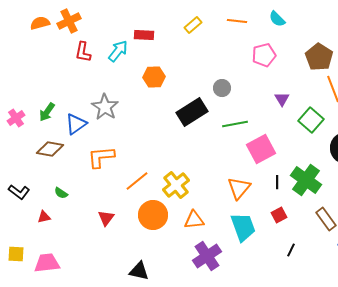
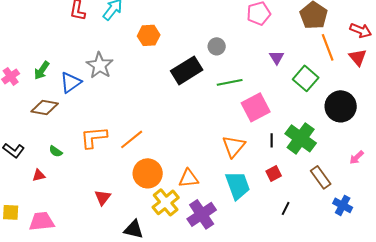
orange L-shape: (101, 157) -> (94, 137), moved
yellow cross: (176, 185) -> (166, 202), moved
red triangle: (106, 218) -> (103, 197), moved

